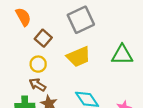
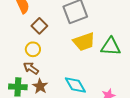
yellow trapezoid: (79, 57) -> (84, 42), moved

